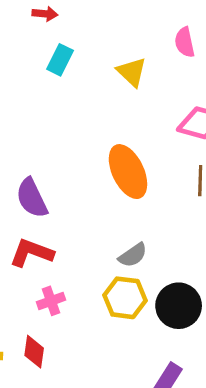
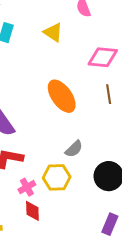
yellow hexagon: (125, 298) -> (57, 177), moved
red diamond: (34, 352) -> (32, 211), moved

